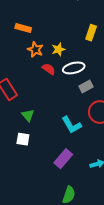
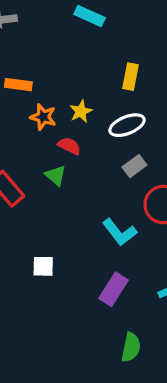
white ellipse: (74, 68) -> (127, 125), moved
green triangle: (28, 115) -> (56, 175), moved

